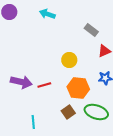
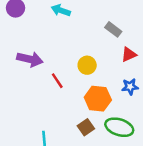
purple arrow: (21, 82) -> (30, 59), moved
red line: (44, 85) -> (57, 81), moved, turned 72

